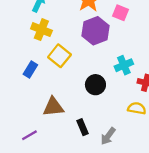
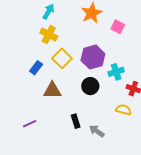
purple hexagon: (95, 31) -> (93, 57), moved
brown triangle: (53, 107) -> (52, 90), moved
gray arrow: (108, 136) -> (97, 131), turned 84

